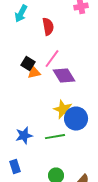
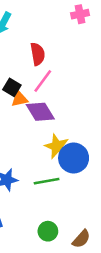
red semicircle: (48, 27) -> (38, 54), moved
purple diamond: (64, 76) -> (40, 112), moved

